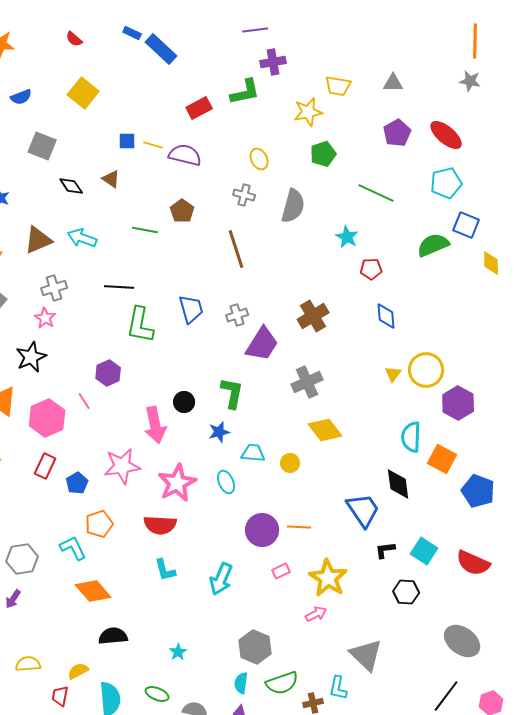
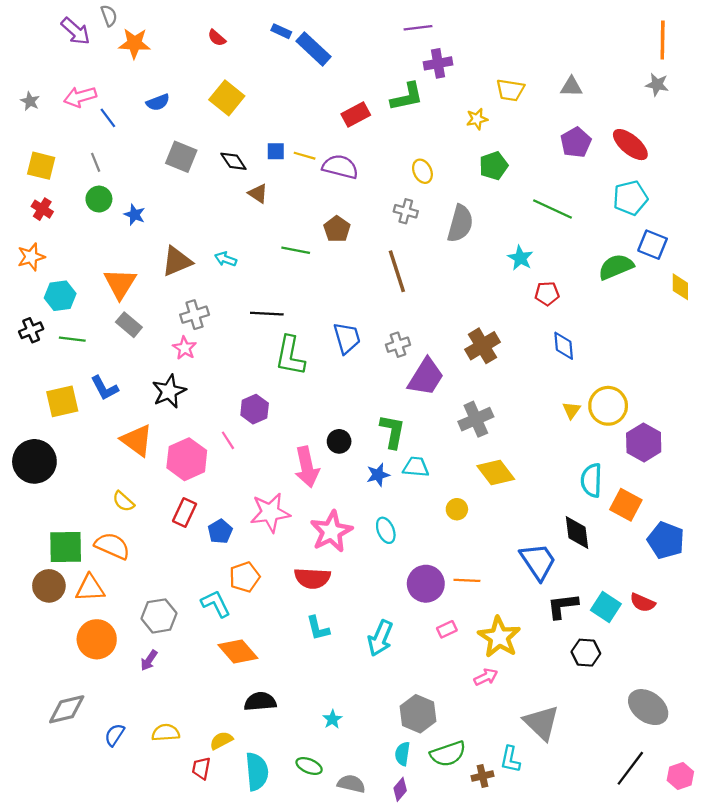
yellow star: (308, 112) -> (477, 119), size x0.7
black diamond: (71, 186) -> (233, 161), moved
cyan arrow: (82, 238) -> (226, 259), size x0.7
cyan trapezoid: (253, 453) -> (416, 467), moved
black L-shape: (385, 550) -> (563, 606), size x1.4
red semicircle: (473, 563) -> (643, 603), moved, size x0.7

